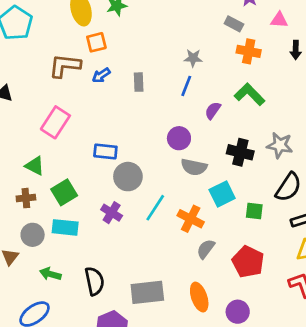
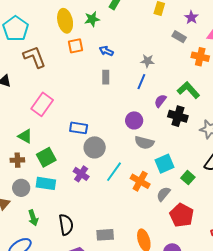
orange cross: (249, 51) -> (200, 57), moved
brown L-shape: (65, 66) -> (34, 57), moved, turned 60
blue arrow: (101, 75) -> (106, 51), moved, turned 56
black cross: (240, 152) -> (178, 116), moved
green square: (254, 211) -> (188, 178), turned 32
gray semicircle: (206, 249) -> (163, 194), moved
green arrow: (50, 274) -> (33, 218), turned -126
gray rectangle: (147, 292) -> (105, 235), size x0.7

